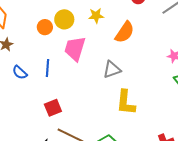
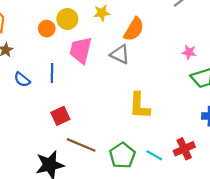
gray triangle: (112, 69) -> (120, 54), moved, turned 48

